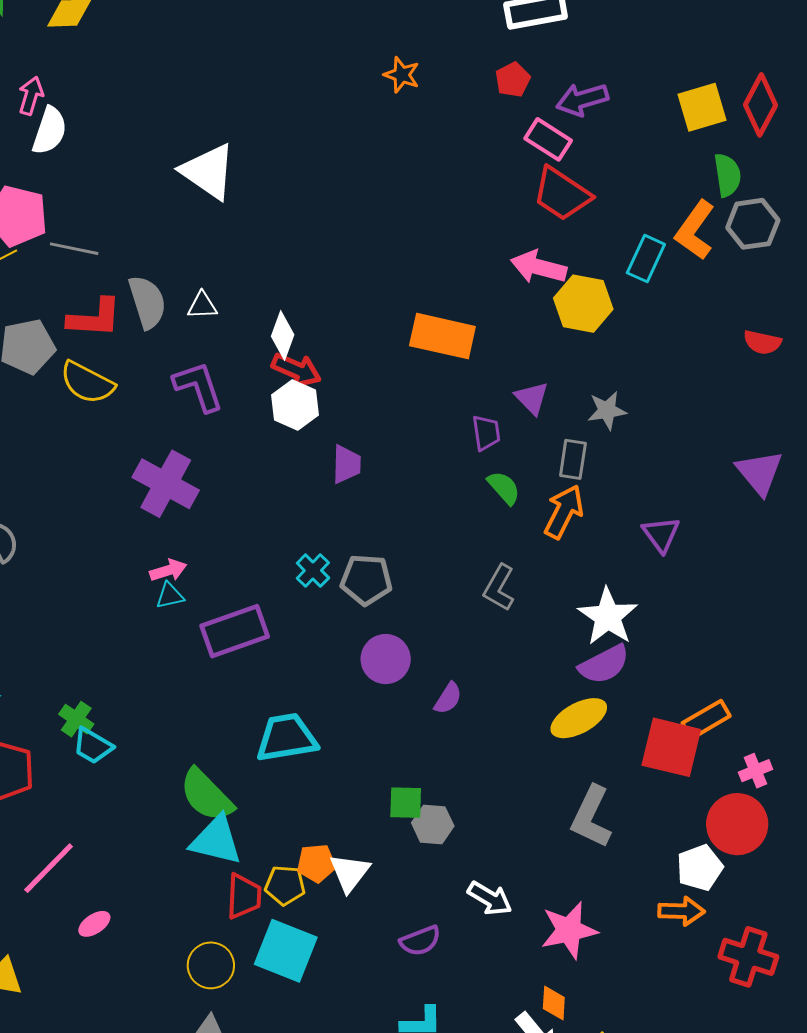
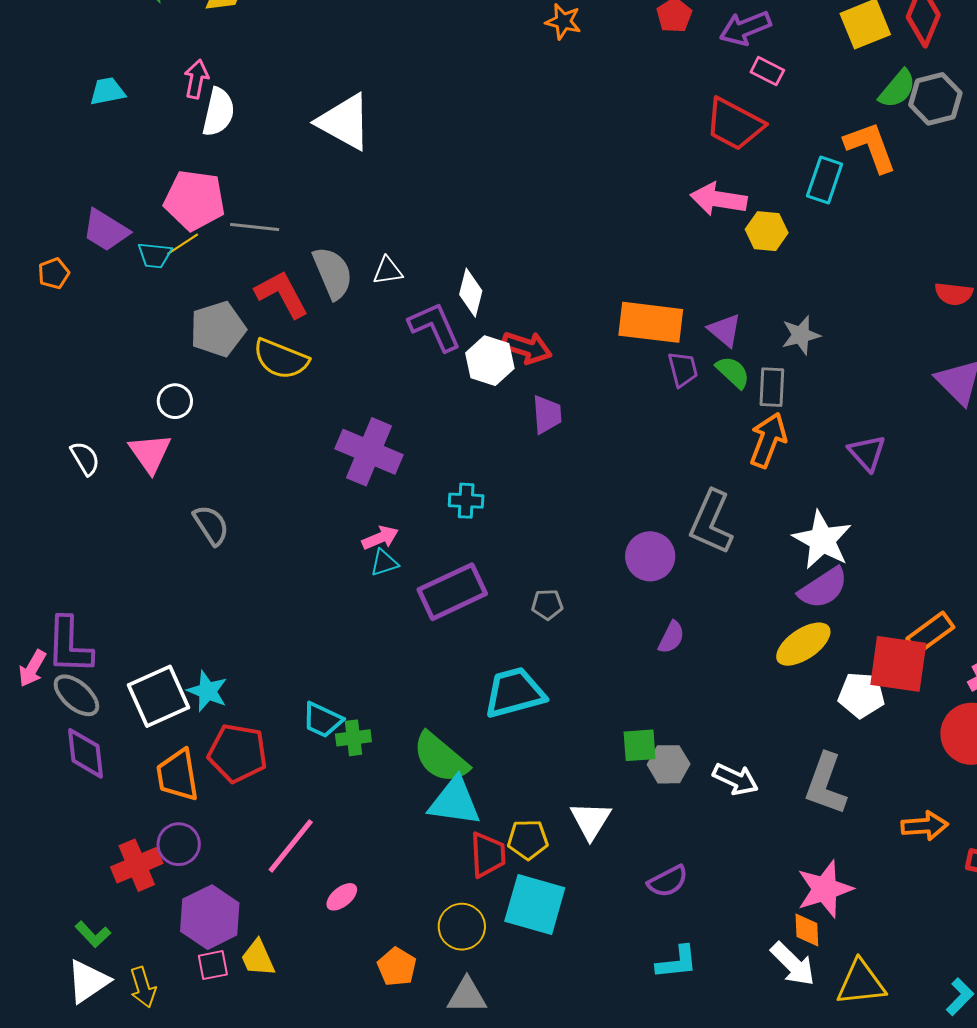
pink rectangle: (548, 139) -> (767, 71), moved, size x0.7
white triangle: (208, 171) -> (344, 122), moved
green semicircle: (727, 175) -> (897, 89), turned 54
gray hexagon: (753, 224) -> (935, 99), moved
orange L-shape: (695, 230) -> (870, 147), turned 130
yellow hexagon: (583, 304) -> (767, 231), size x0.7
red L-shape: (94, 318) -> (282, 294), turned -116
orange rectangle: (442, 336) -> (651, 322), moved
red semicircle: (762, 342) -> (954, 294), moved
red arrow: (296, 370) -> (527, 348), moved
purple L-shape: (198, 386) -> (435, 327), moved
green semicircle: (504, 488) -> (733, 372), moved
cyan cross: (313, 571) -> (466, 501), moved, turned -36
gray pentagon: (366, 580) -> (547, 604), moved, size x0.6
gray L-shape: (499, 588) -> (711, 522), size x1.4
purple circle: (386, 659) -> (650, 556), moved
green cross: (76, 719) -> (353, 738), moved, turned -36
gray L-shape: (591, 817) -> (826, 784), moved
orange pentagon: (316, 863) -> (397, 967), moved, turned -30
white pentagon: (700, 868) -> (861, 695), moved, turned 30
white arrow: (490, 898) -> (736, 779), moved
pink star: (569, 930) -> (825, 889), moved

